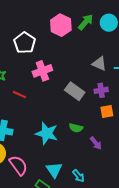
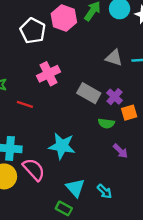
white pentagon: (25, 43) -> (33, 31), moved
purple cross: (101, 90) -> (115, 97), moved, turned -32
green semicircle: (76, 128) -> (106, 123), moved
pink semicircle: (18, 165) -> (34, 169), moved

